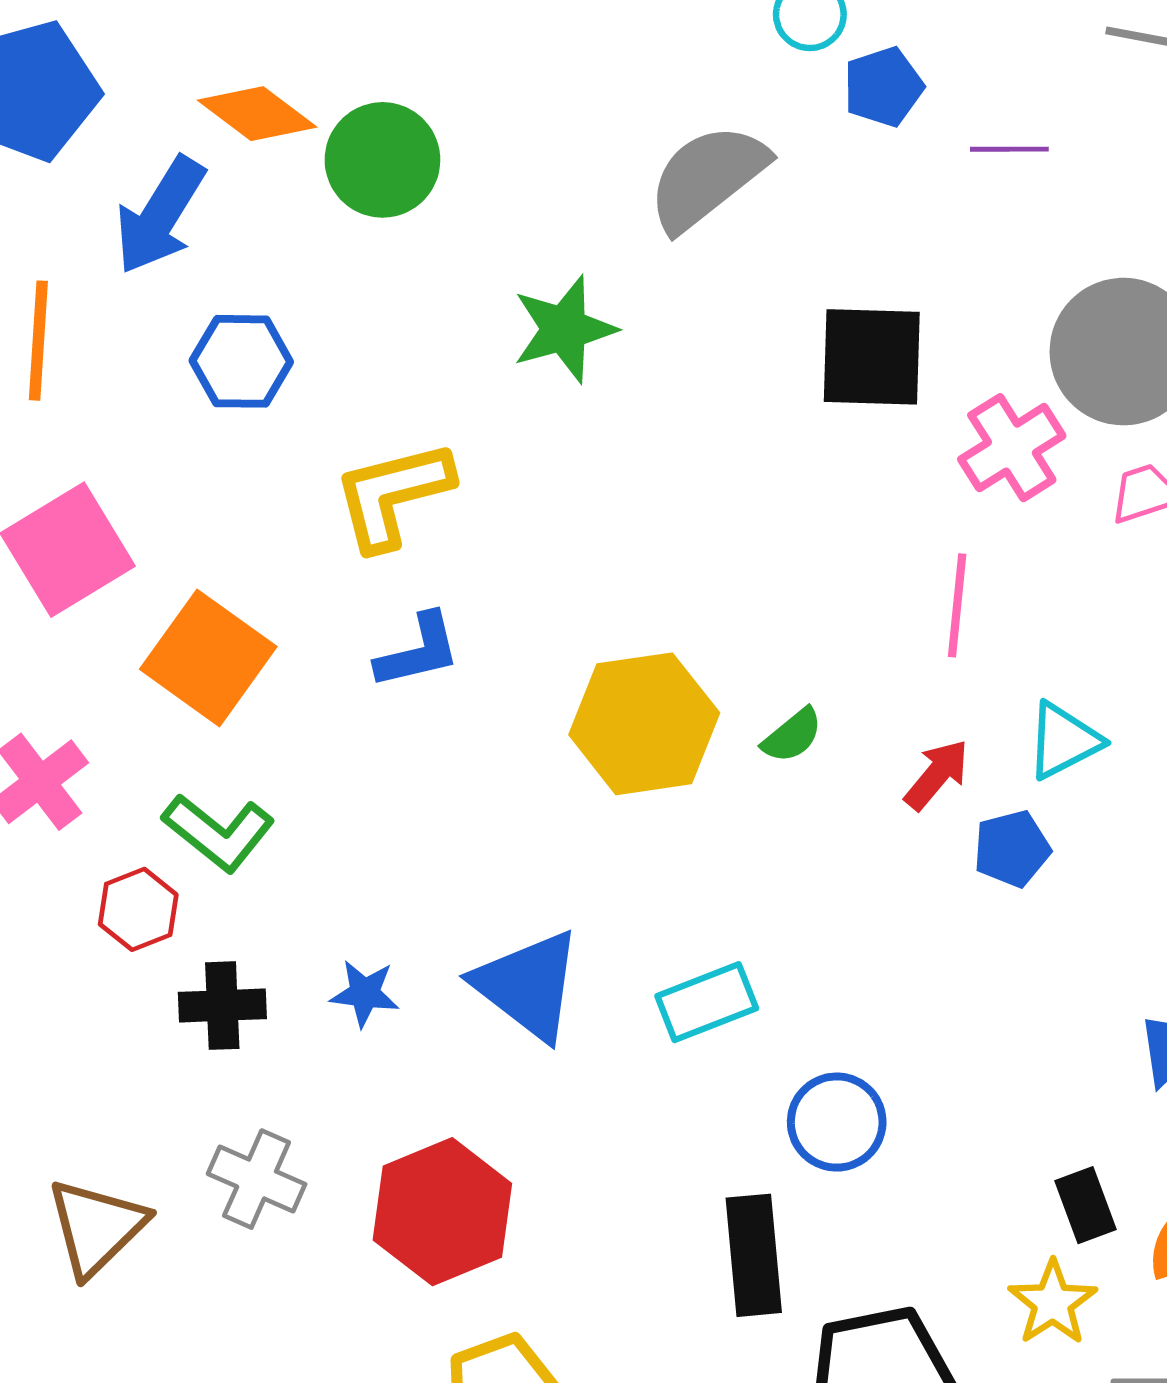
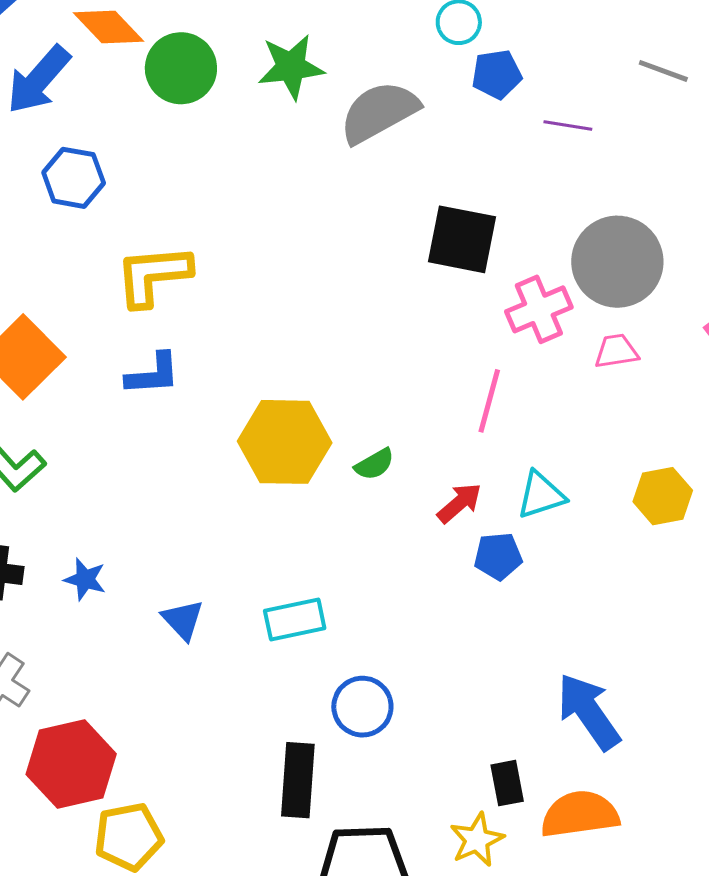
green star: (564, 329) -> (291, 67), moved
blue triangle: (528, 985) -> (183, 620), moved, size x0.6
red hexagon: (442, 1212) -> (71, 764), moved

